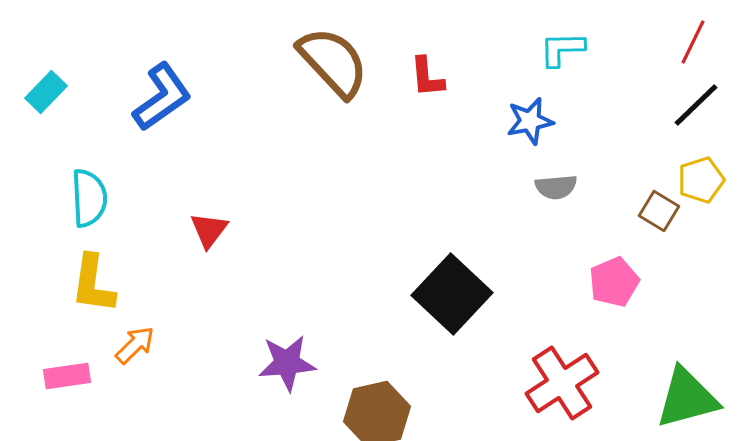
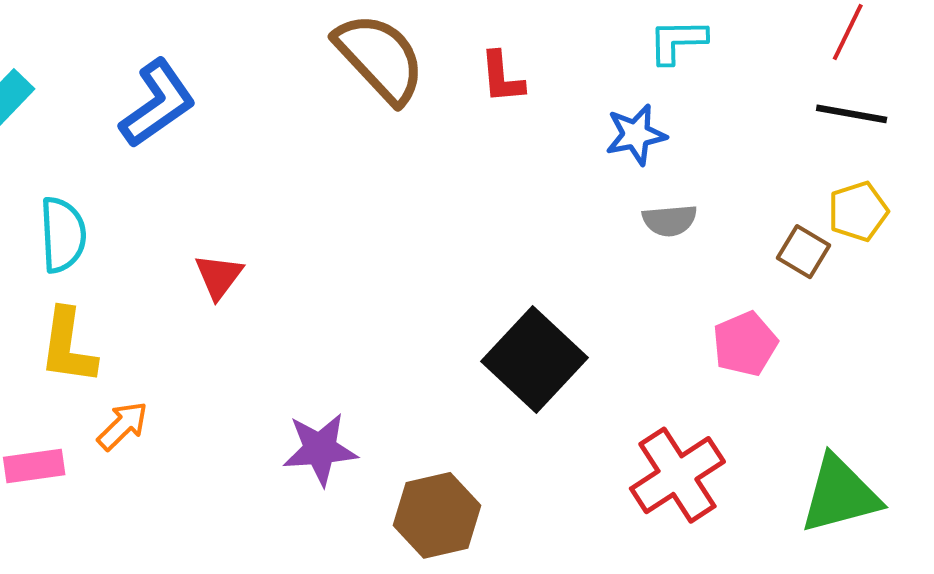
black line: (696, 105) -> (852, 114), turned 54

